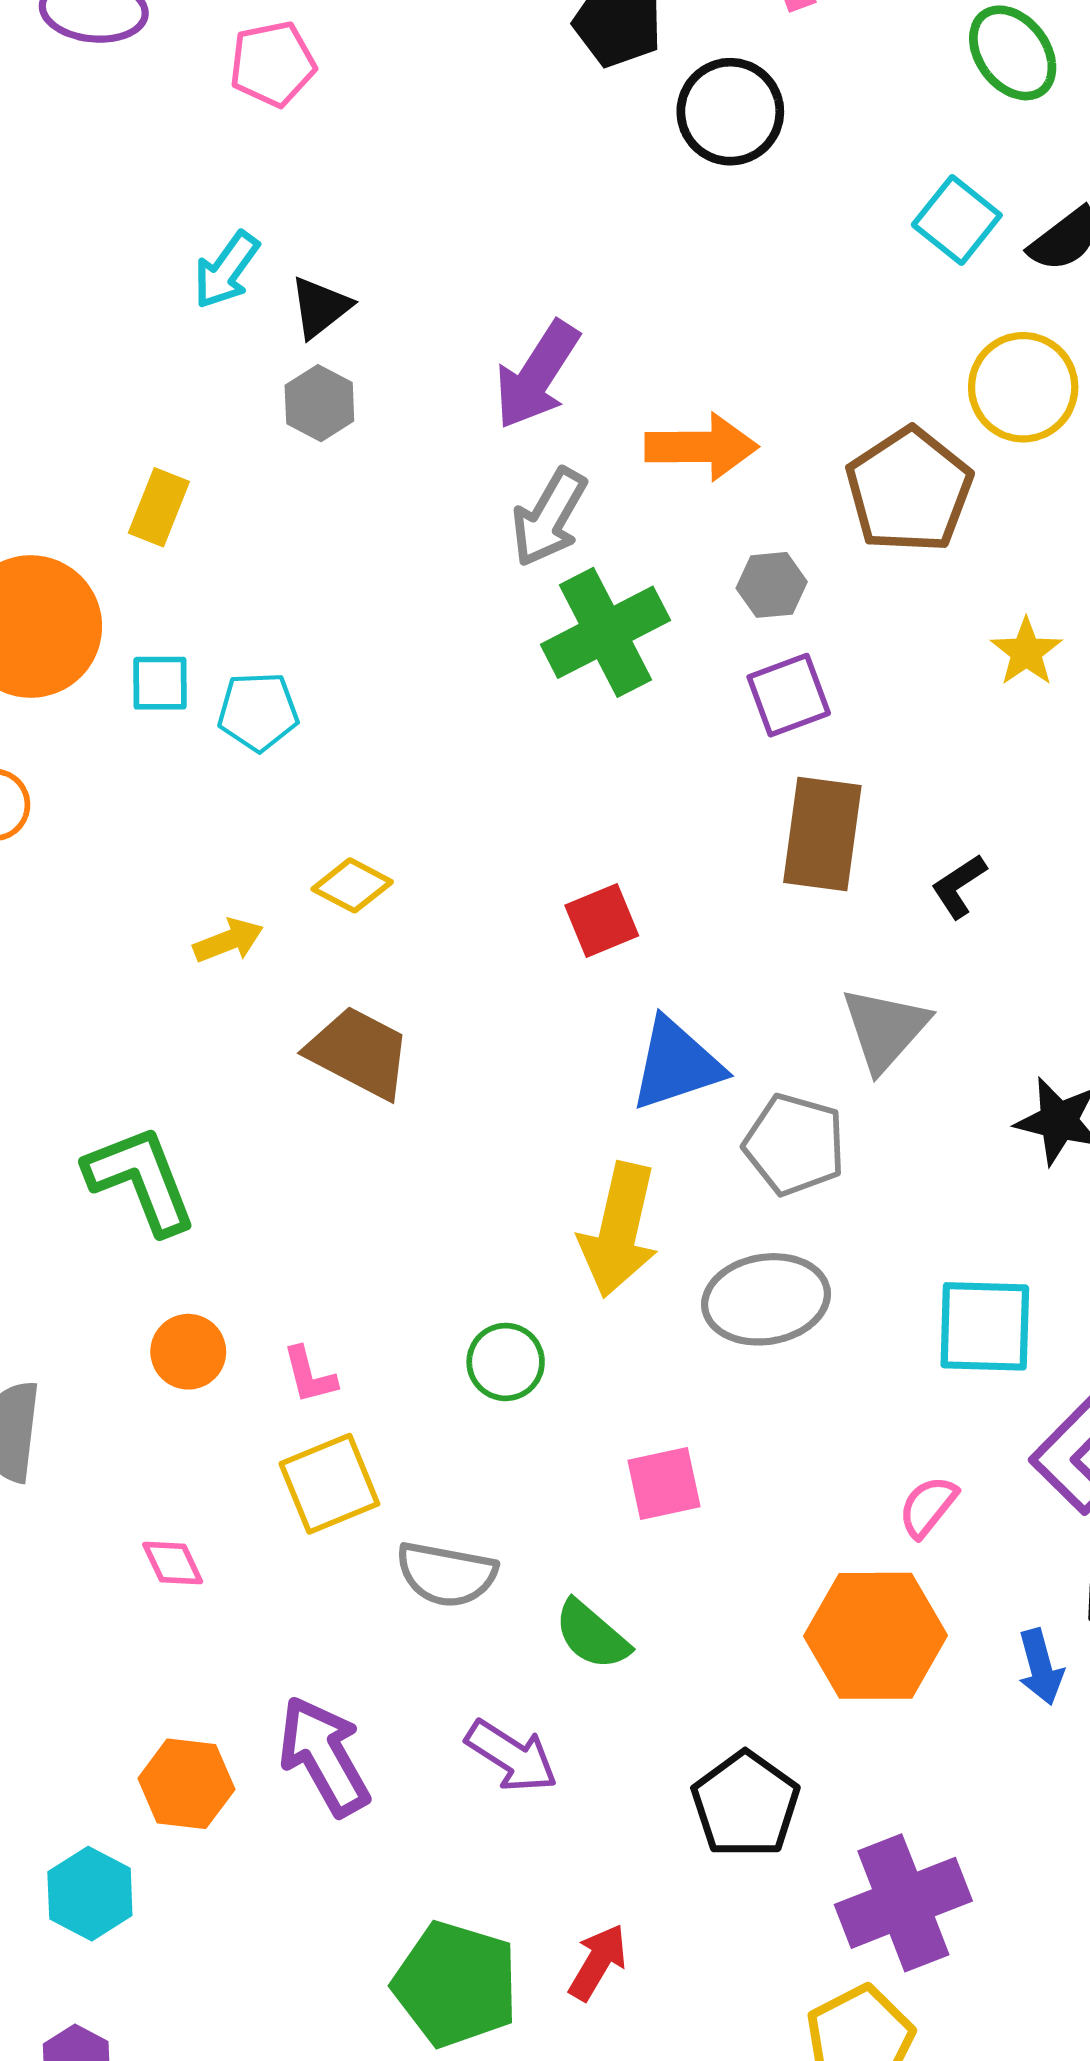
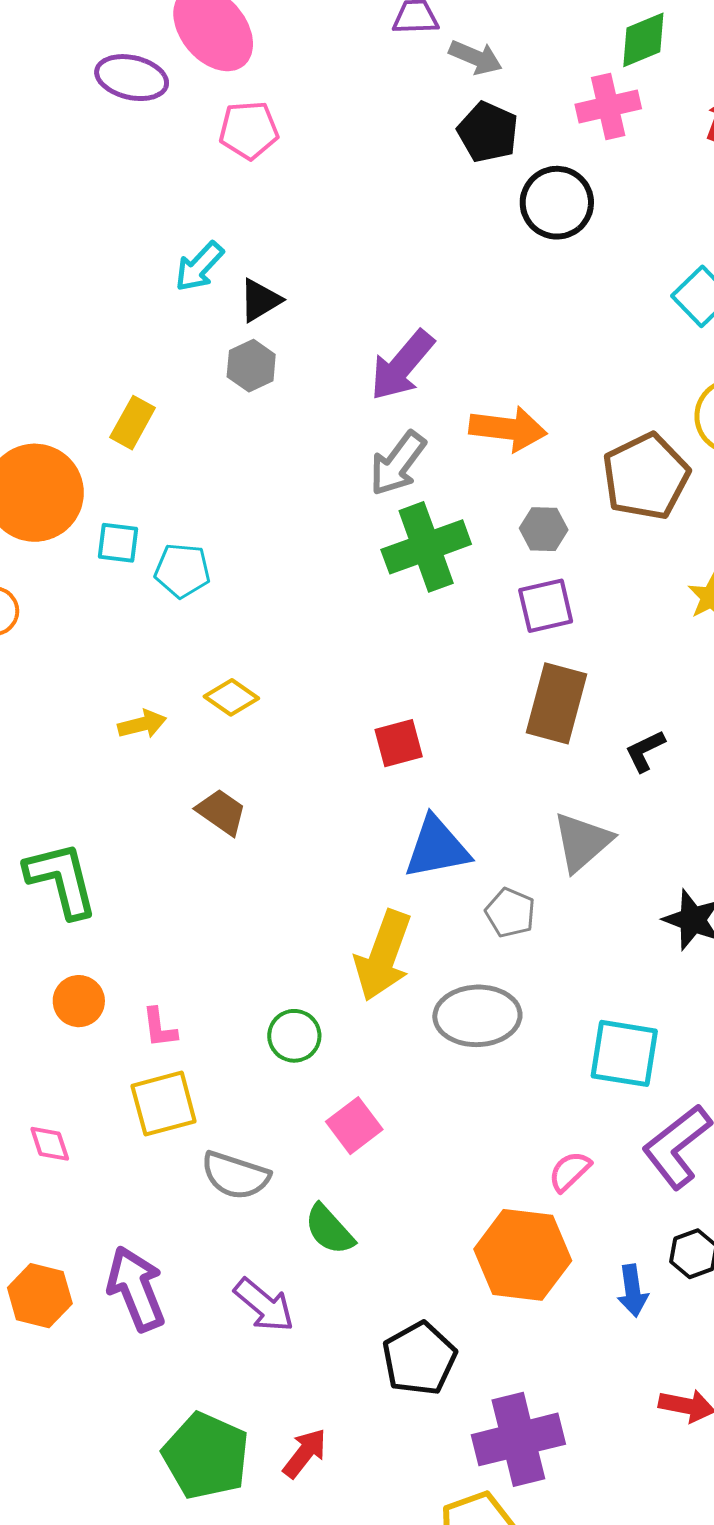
brown trapezoid: (359, 1053) -> (221, 812), size x0.7
gray pentagon: (795, 1144) -> (510, 913), size x0.7
pink square: (664, 1483) -> (354, 1126), moved, turned -32

